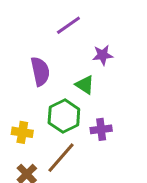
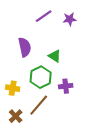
purple star: (103, 55) -> (70, 19), moved

